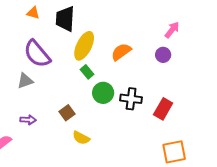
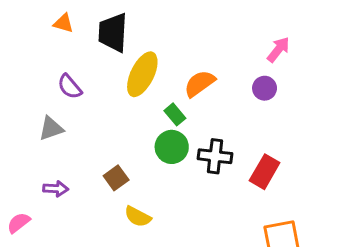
purple semicircle: (37, 54) -> (70, 87), size x0.6
green rectangle: (87, 72) -> (175, 114), moved

